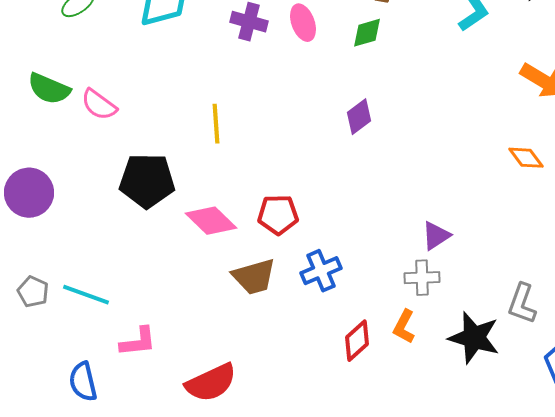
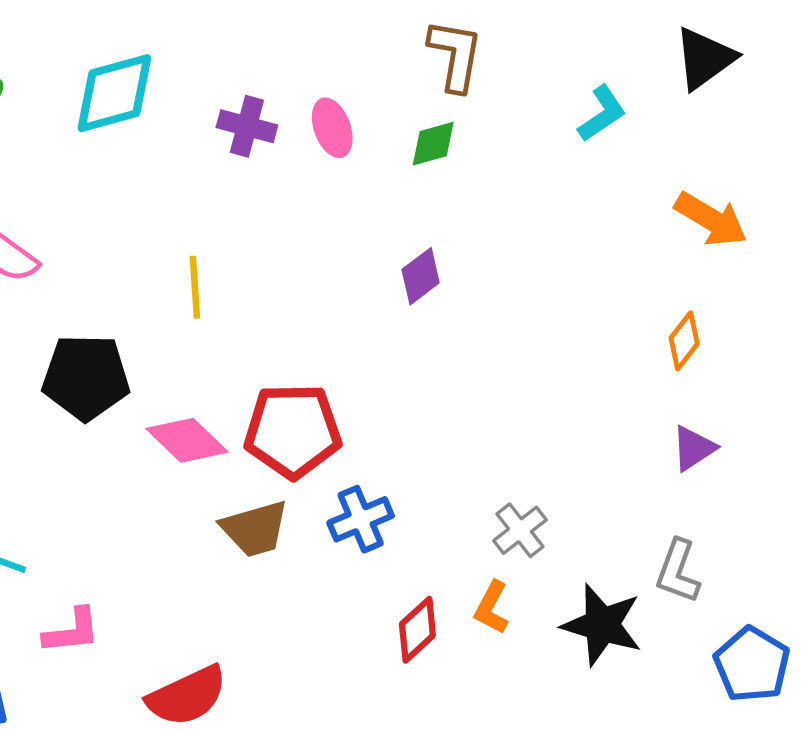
orange diamond: (526, 158) -> (684, 341), turned 75
red pentagon: (278, 215) -> (293, 431), size x1.5
purple triangle: (436, 236) -> (694, 448), moved
gray cross: (422, 278) -> (520, 530), turned -36

